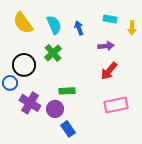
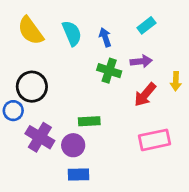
cyan rectangle: (110, 19) -> (146, 25), turned -48
yellow arrow: (132, 28) -> (176, 81), moved
green cross: (53, 53) -> (109, 71), moved, turned -30
blue rectangle: (68, 129) -> (79, 175), moved, turned -56

